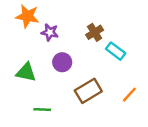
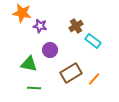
green triangle: (26, 72) -> (29, 64), moved
orange line: (129, 95) -> (94, 79), moved

